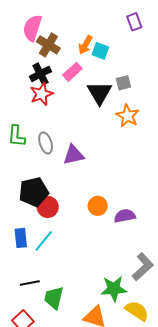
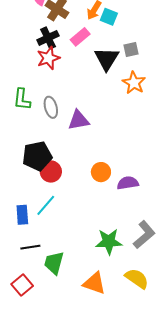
blue rectangle: (21, 238) -> (22, 215), moved
green star: (114, 289) -> (109, 242), moved

